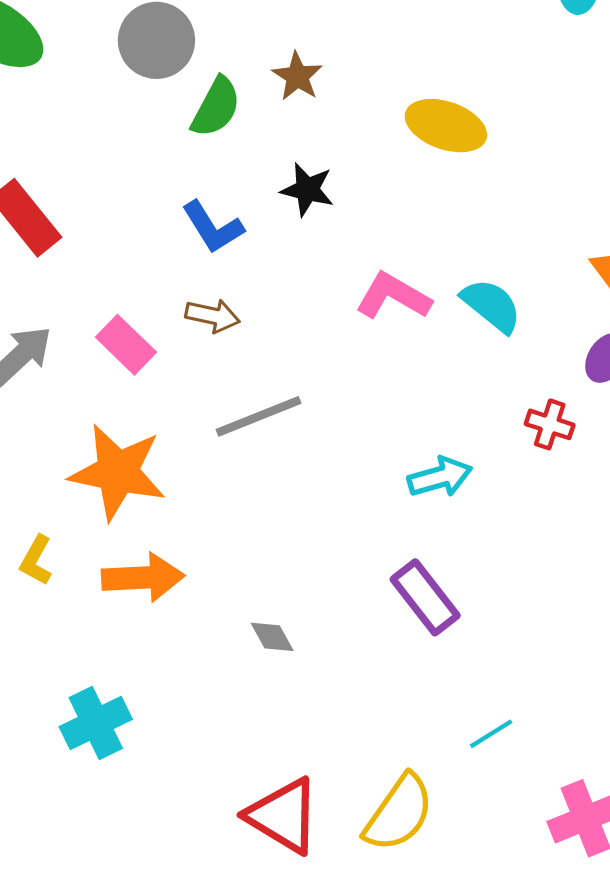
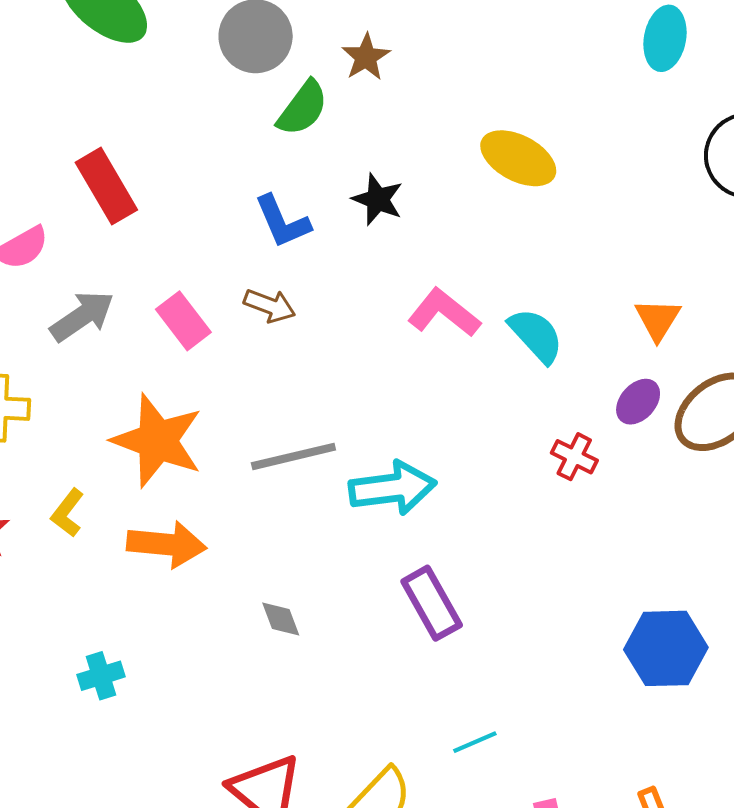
brown star: (297, 76) -> (366, 57), moved
gray line: (259, 416) -> (293, 456), moved
cyan arrow: (440, 477) -> (393, 488), moved, size x1.4
cyan cross: (96, 723) -> (101, 676), size x0.7

